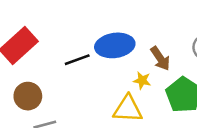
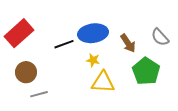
yellow star: (142, 80) -> (93, 60), moved

